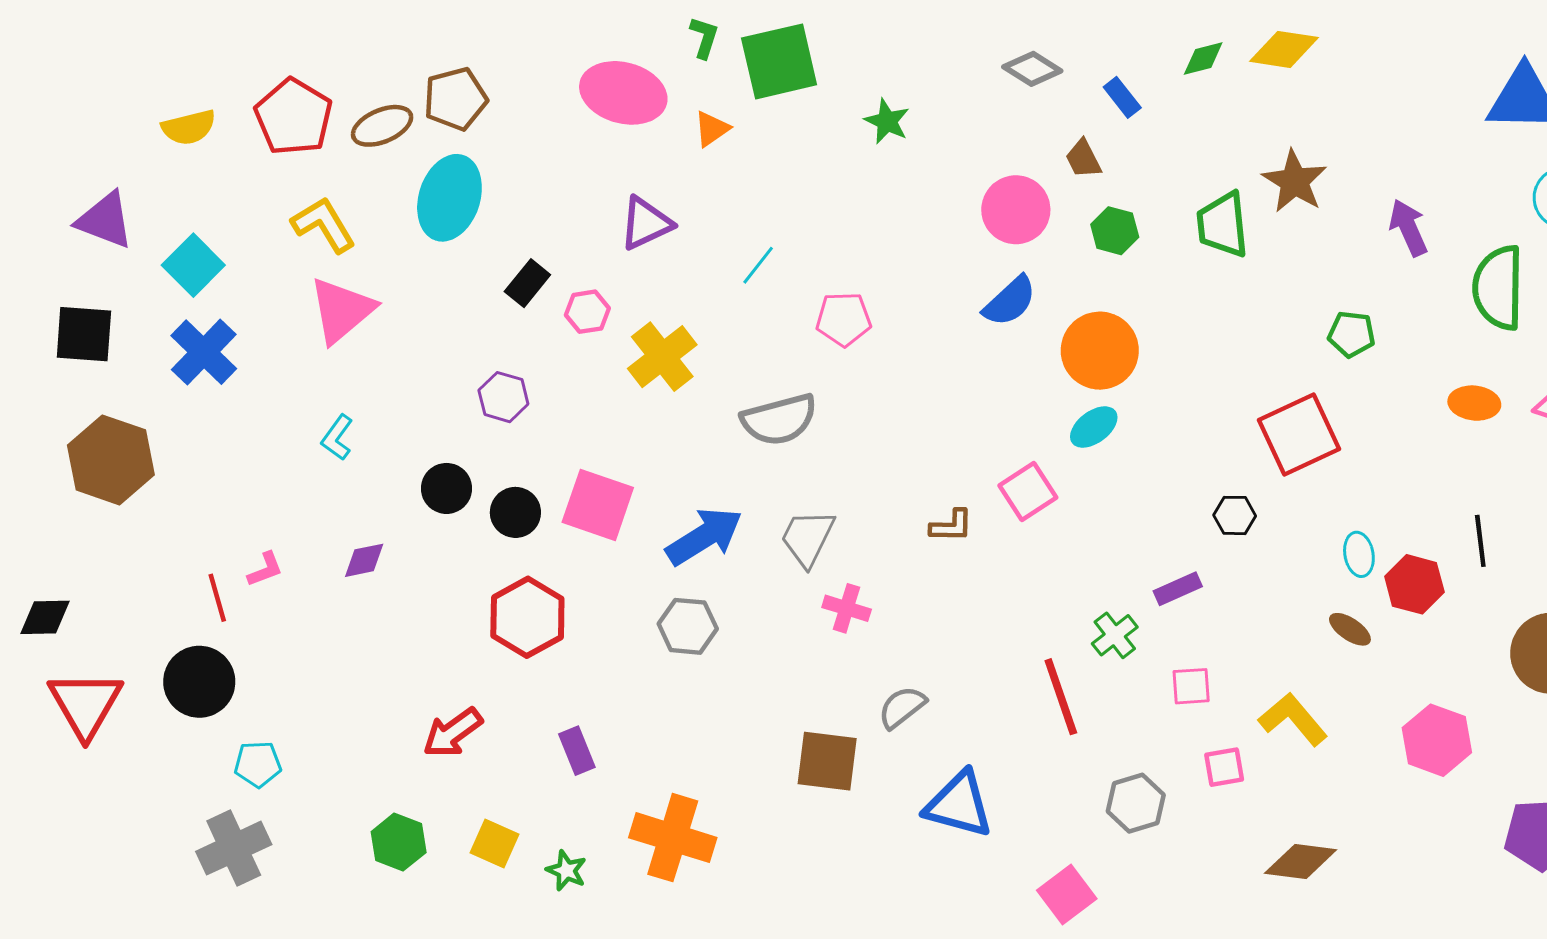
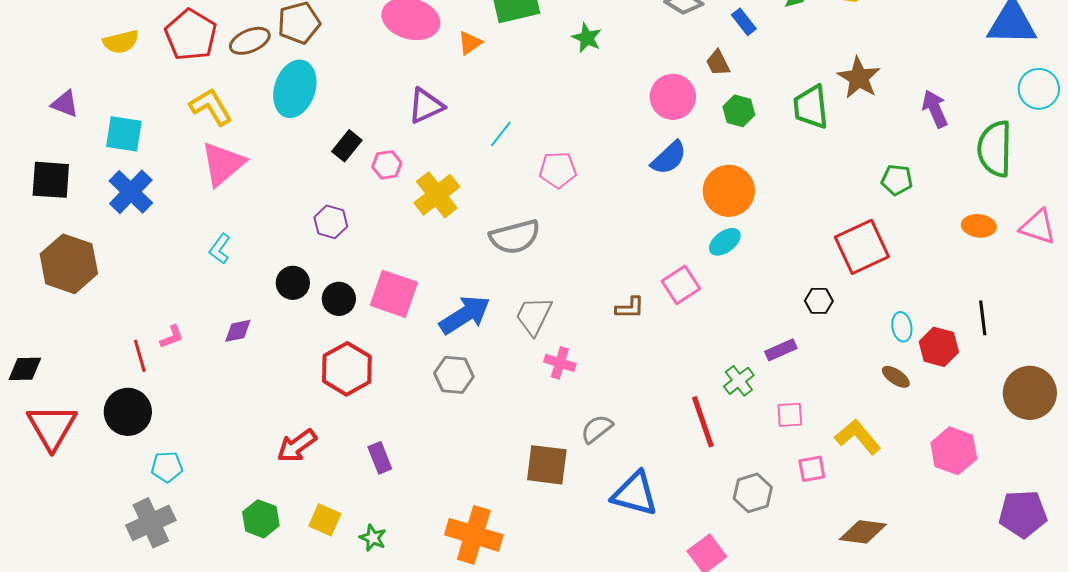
purple triangle: (105, 220) -> (65, 104), size x0.7
cyan square: (193, 265) -> (124, 134), turned -36
orange cross: (673, 838) -> (474, 535), moved

